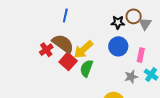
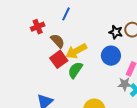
brown semicircle: (63, 44) -> (58, 41), size x0.7
red cross: (46, 50) -> (38, 27), moved
gray star: (131, 77) -> (125, 84), moved

